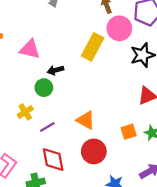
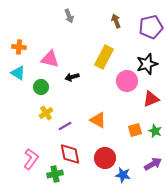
pink circle: (119, 28) -> (127, 81), moved
green circle: (44, 88) -> (41, 87), moved
red circle: (94, 151) -> (105, 158), moved

